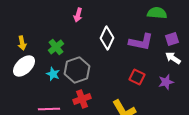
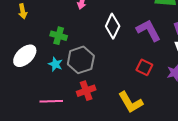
purple L-shape: (141, 42) -> (149, 30), turned -130
yellow arrow: (22, 43) -> (23, 11), moved
green cross: (56, 47) -> (59, 36), turned -35

